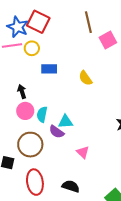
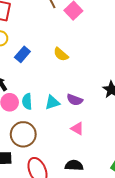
blue rectangle: (49, 69) -> (22, 54), turned -35
purple semicircle: (57, 132) -> (75, 100), moved

